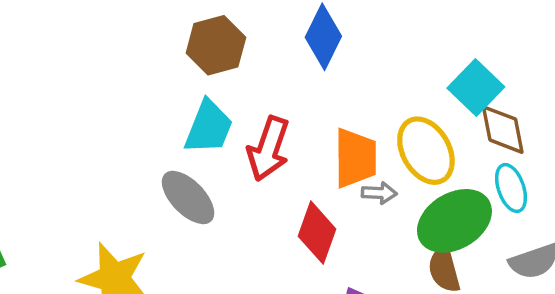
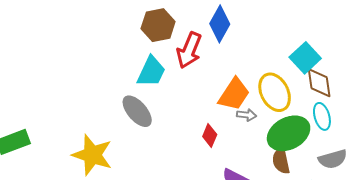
red arrow: (268, 149) -> (189, 50), moved
orange trapezoid: (355, 158) -> (234, 94), turned 30
red diamond: (317, 233) -> (210, 135), size x0.7

